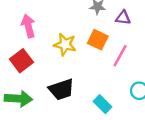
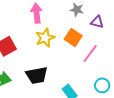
pink arrow: (28, 26) -> (37, 13), moved
yellow star: (65, 44) -> (45, 38), turned 30

